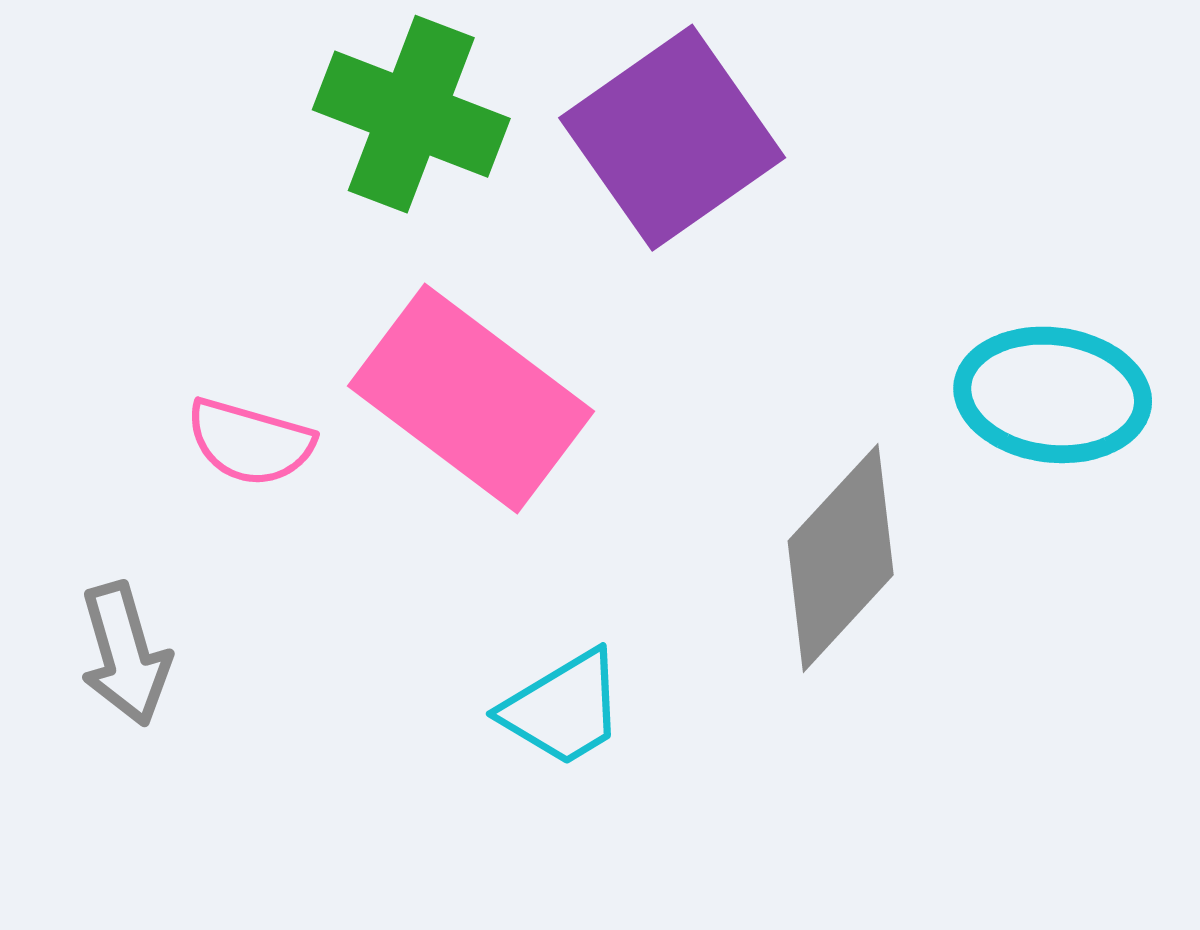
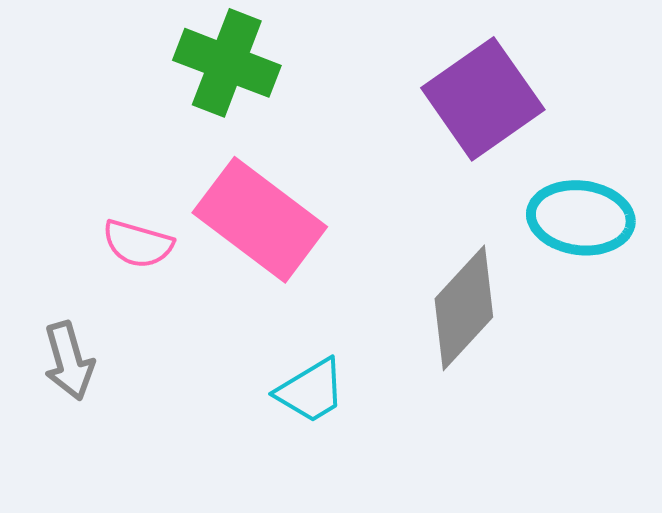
purple square: (672, 138) -> (483, 99), moved

